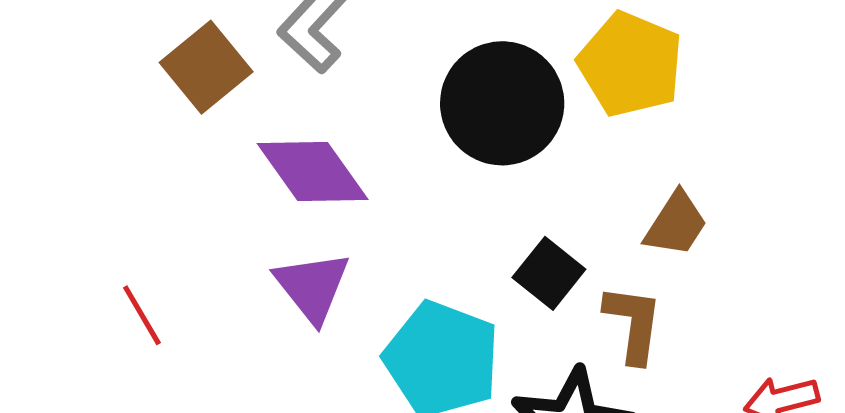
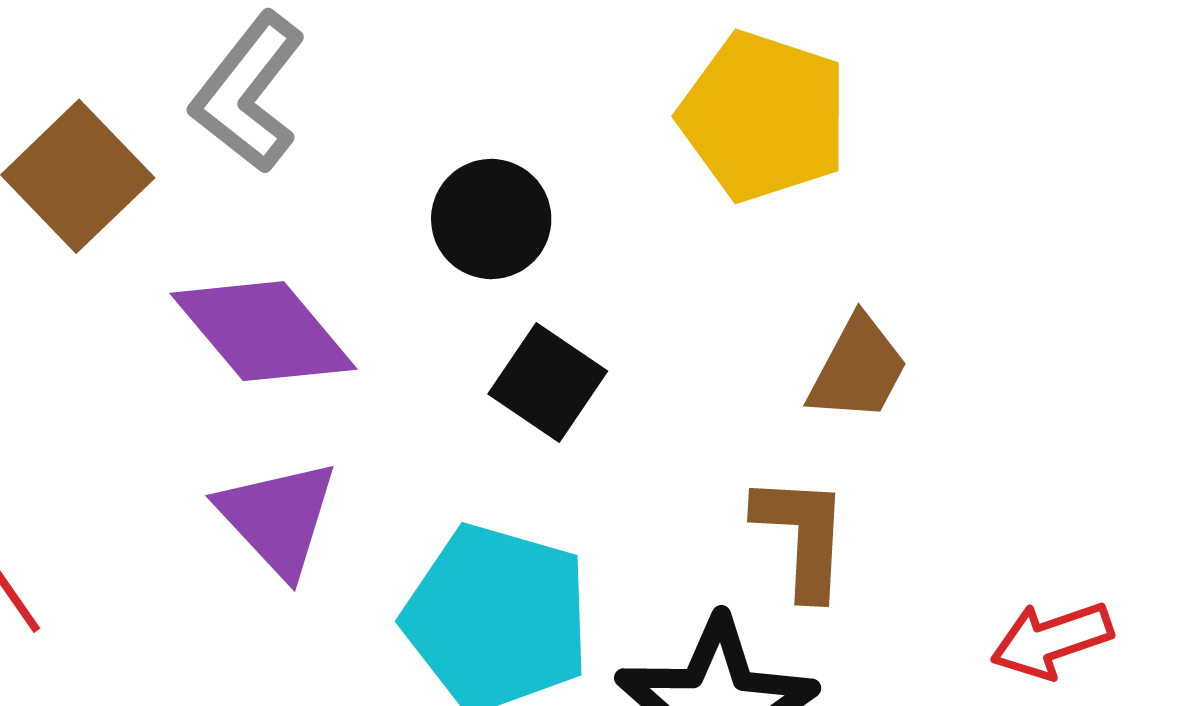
black circle: (502, 103) -> (491, 219), moved, size x0.6
black square: (549, 273) -> (548, 383), moved

